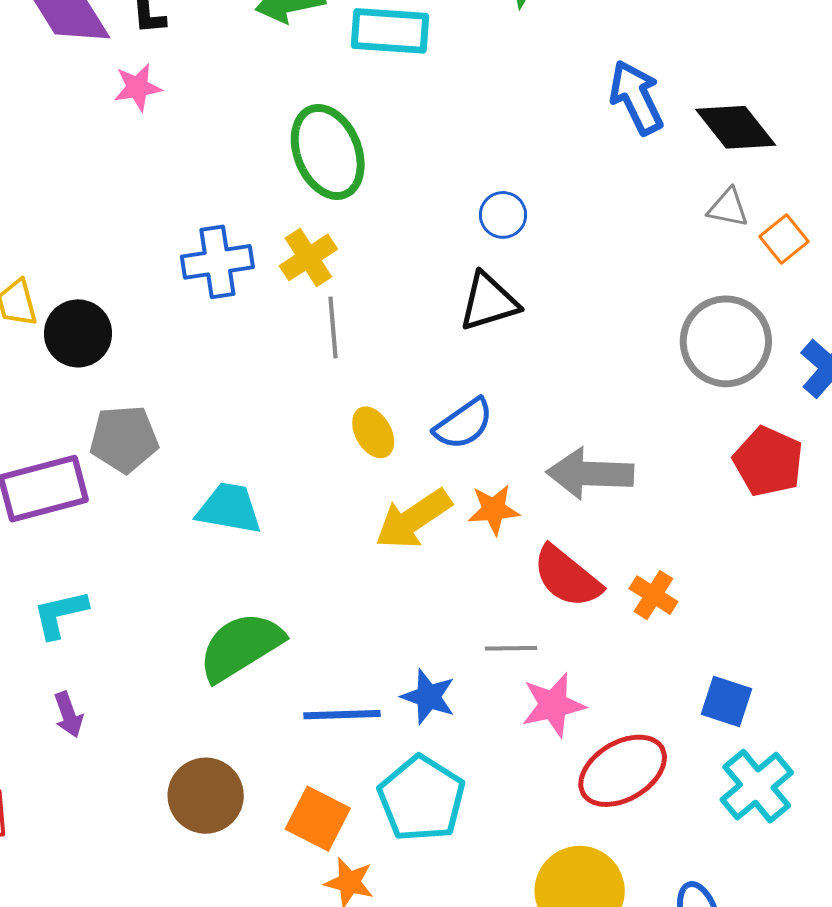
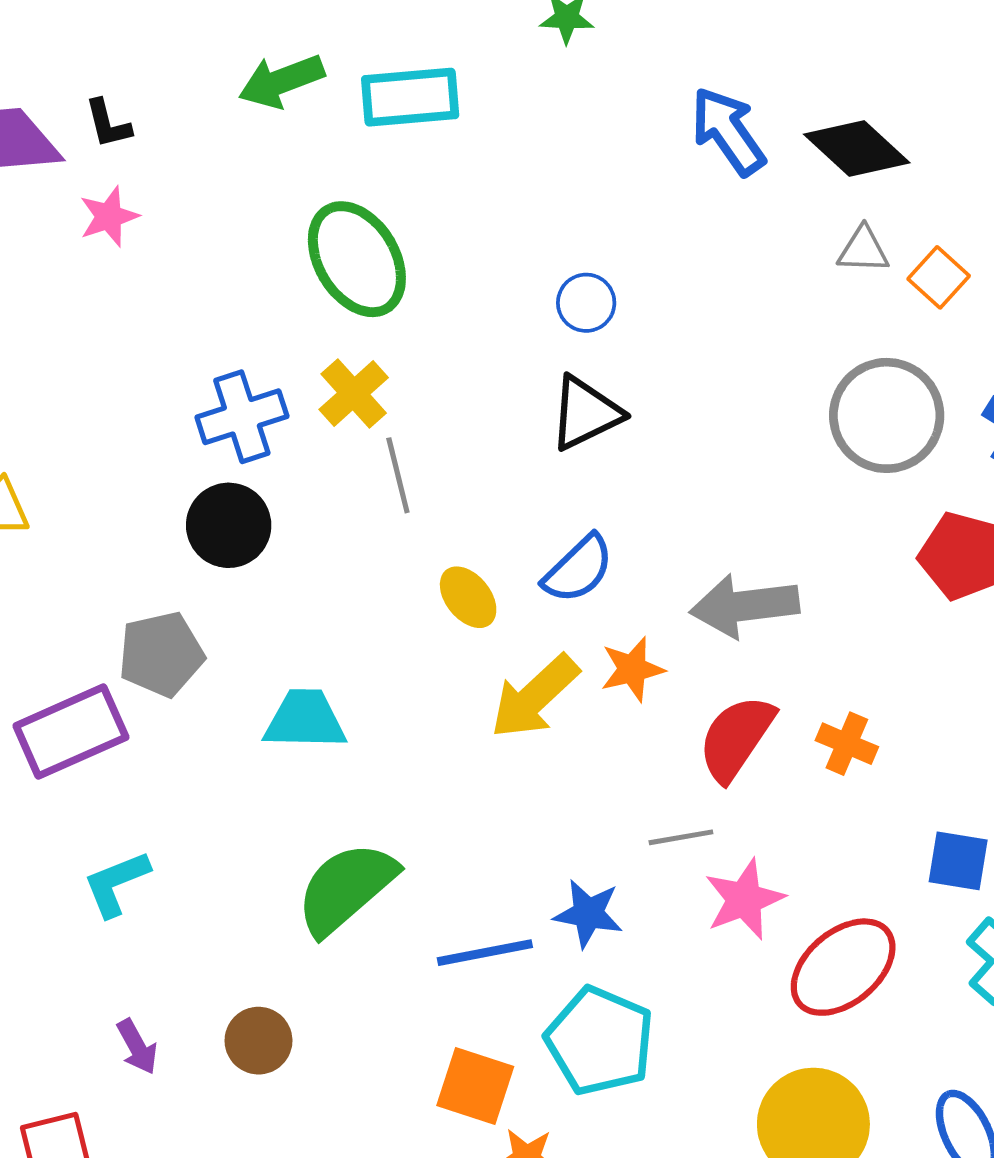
black circle: (78, 333) -> (229, 525), moved
red semicircle: (567, 577) -> (736, 738), turned 94
purple arrow: (68, 715) -> (137, 1047), moved
brown circle: (206, 796) -> (258, 1041), moved, size x0.7

